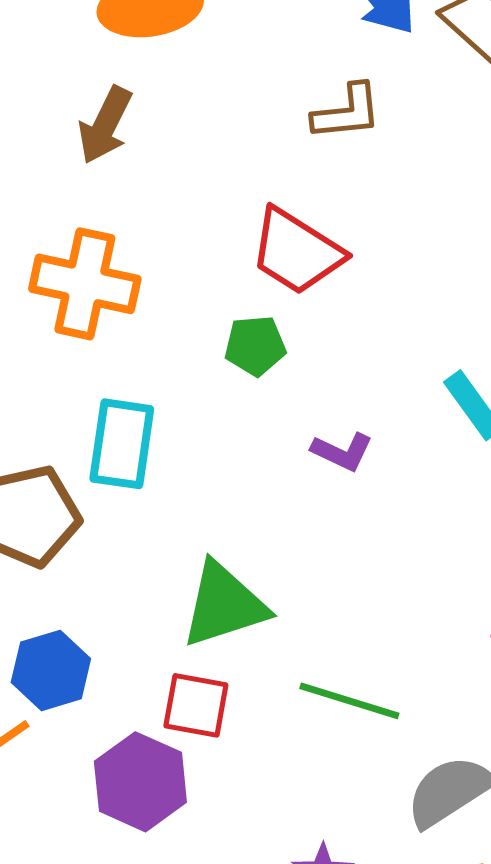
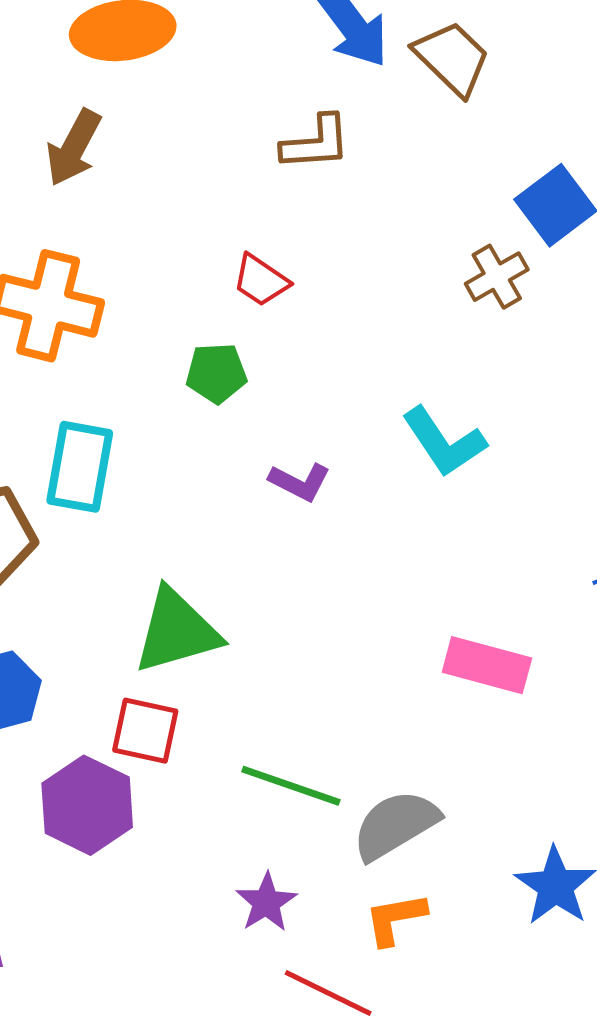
red trapezoid: (297, 252) -> (261, 280), size x0.6
green line: (349, 701) -> (291, 786), moved

